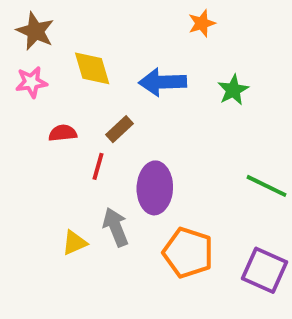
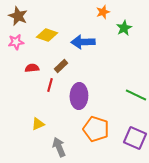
yellow diamond: (92, 68) -> (47, 35), turned -55
green star: (233, 90) -> (124, 28), moved
gray arrow: (116, 227) -> (59, 147), moved

